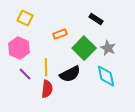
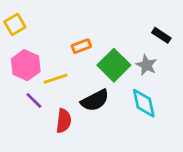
yellow square: (25, 18) -> (15, 24), moved, turned 35
black rectangle: (96, 19) -> (161, 35), moved
yellow line: (46, 67) -> (56, 79), moved, turned 72

